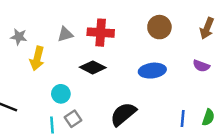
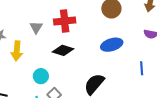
gray triangle: (65, 34) -> (36, 27), turned -32
blue line: (183, 118) -> (142, 68), moved

